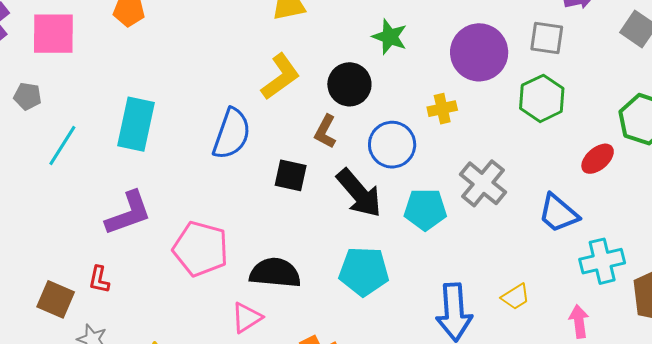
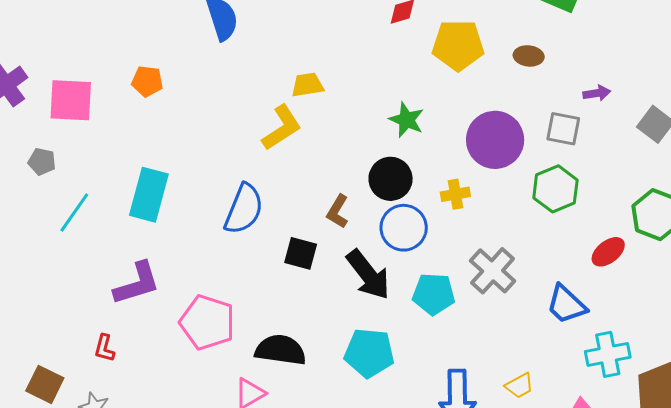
yellow L-shape: (281, 77) -> (282, 128), moved
black circle: (349, 84) -> (391, 179), moved
brown square: (56, 299) -> (45, 384), moved

